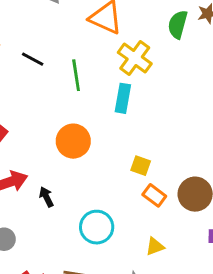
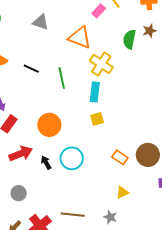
orange circle: (73, 141) -> (49, 125), moved
yellow square: (141, 166) -> (97, 119), moved, turned -32
cyan circle: (97, 227) -> (72, 158), moved

